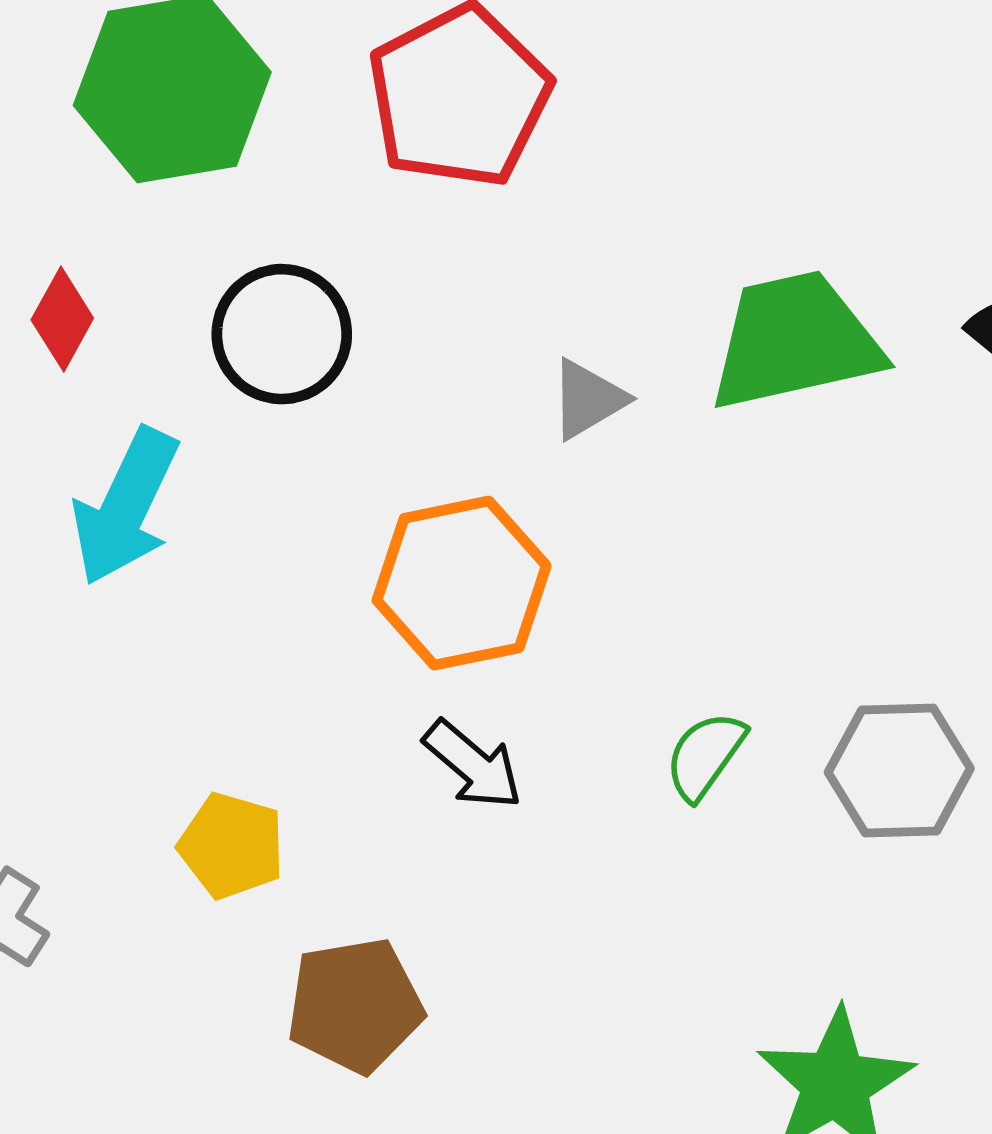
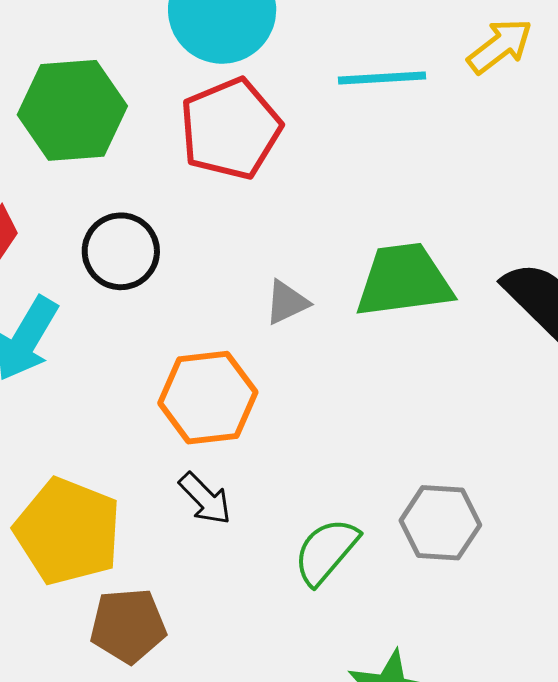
green semicircle: (705, 756) -> (326, 551), moved, size x1.4
yellow pentagon: (232, 846) -> (68, 531), size x1.8

